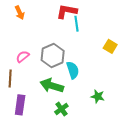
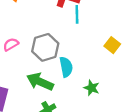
green star: (98, 96) -> (92, 88), moved

